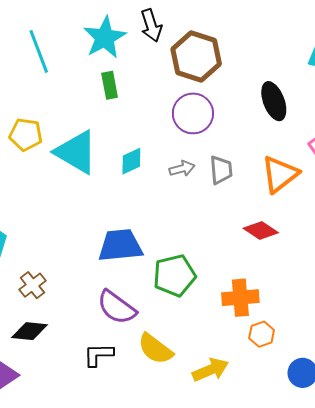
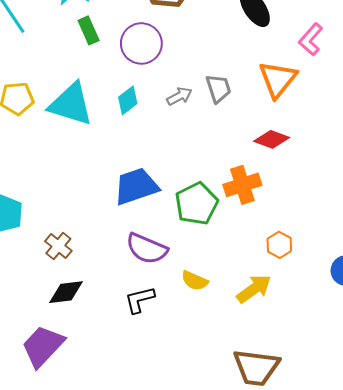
purple circle: (193, 113) -> (141, 43), moved
orange cross: (240, 298) -> (242, 185), moved
orange hexagon: (262, 334) -> (279, 245), moved
yellow semicircle: (155, 349) -> (195, 281), size x0.7

